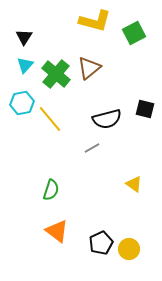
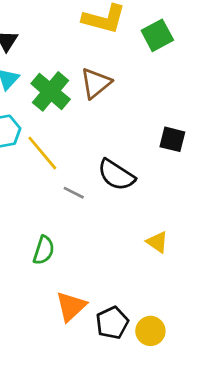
black semicircle: (107, 119) -> (116, 175), moved, turned 48
gray line: (92, 148) -> (74, 193), moved, turned 56
orange triangle: (57, 231) -> (71, 306), moved, turned 40

